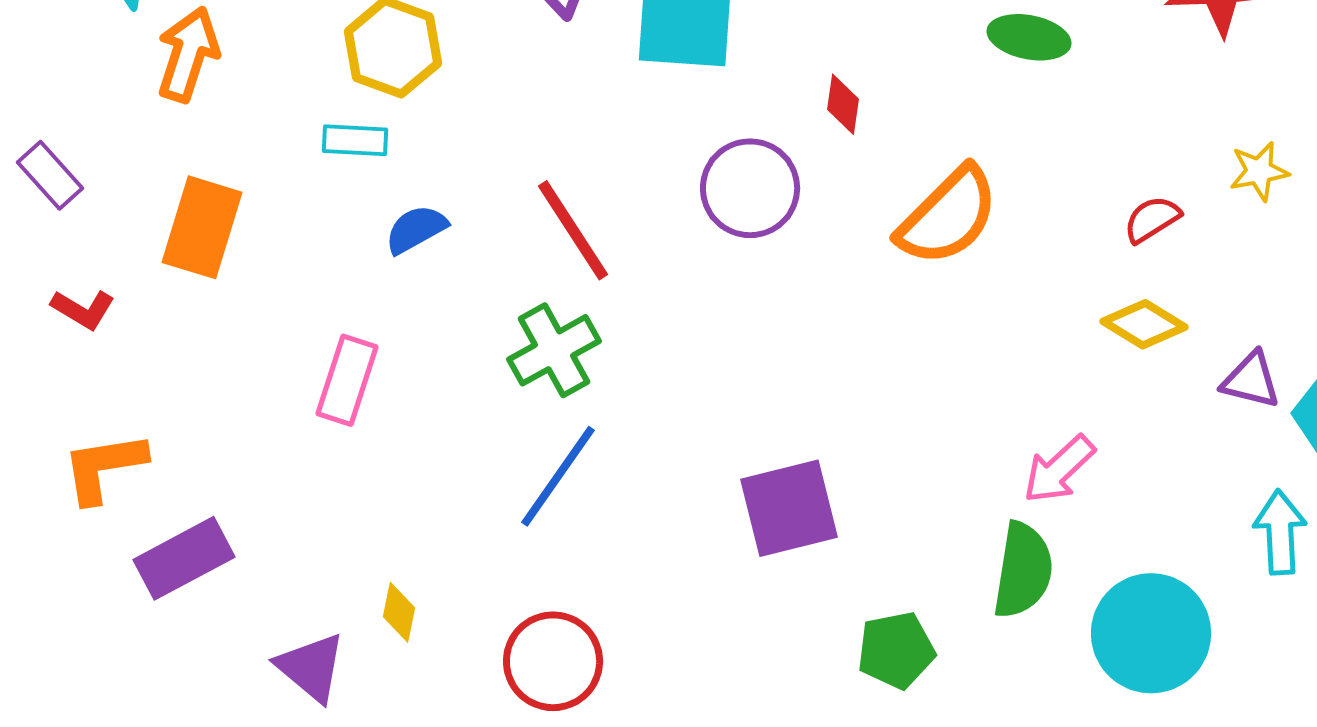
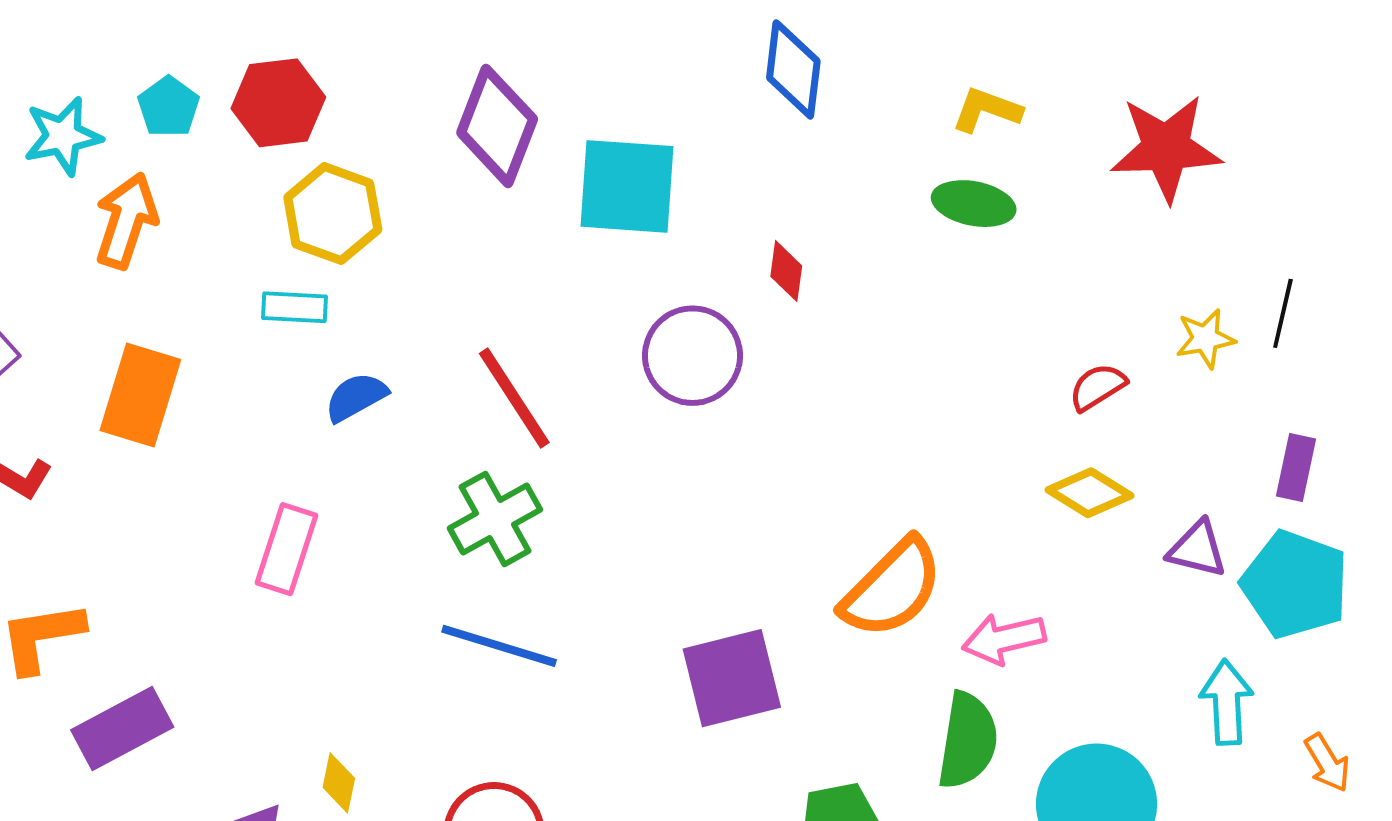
orange semicircle: (948, 216) -> (892, 588), moved
pink arrow: (1059, 469) -> (1004, 639), turned 30
blue line: (558, 476) -> (499, 646), turned 72

